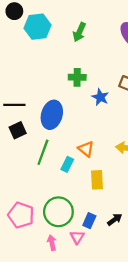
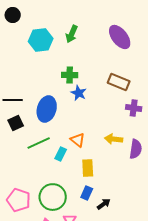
cyan hexagon: (37, 27) -> (41, 40), moved
blue star: (100, 97) -> (79, 93), moved
green line: (43, 152) -> (39, 143), turned 45
blue rectangle: (89, 221) -> (87, 193), moved

